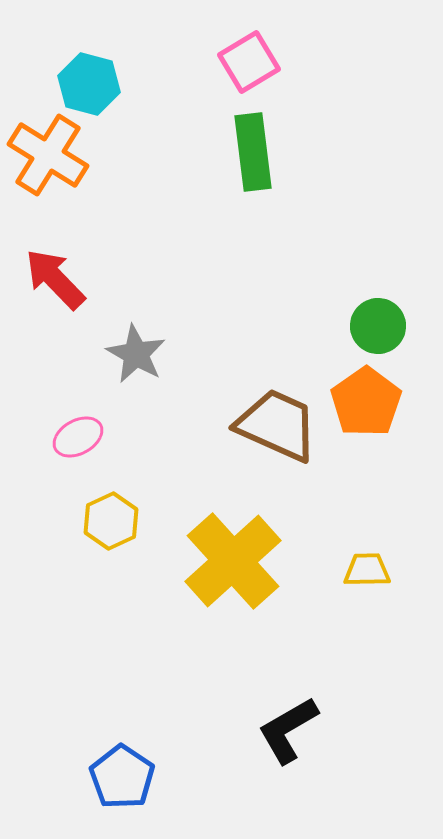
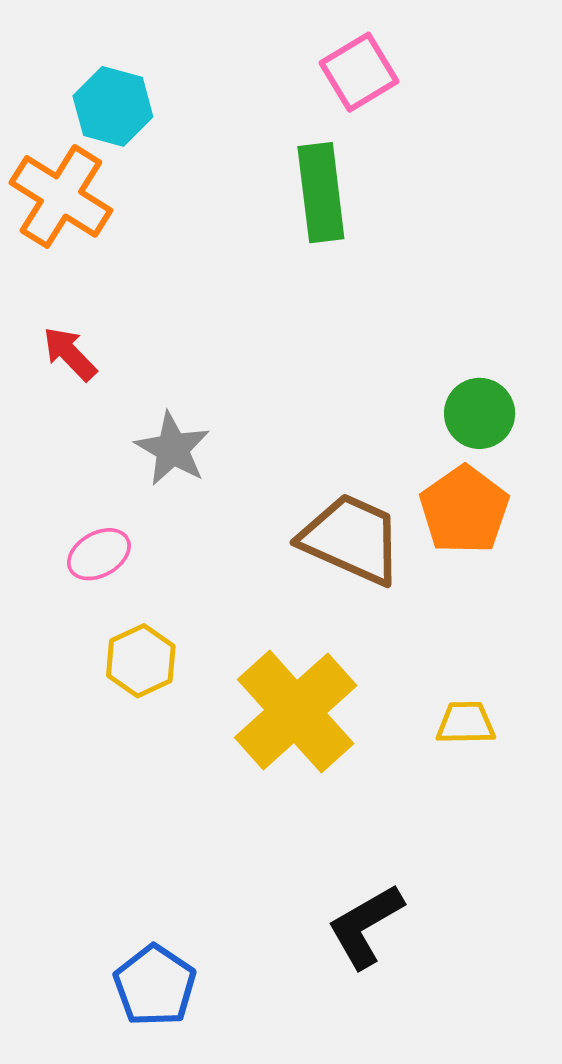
pink square: (249, 62) -> (359, 72), moved
red arrow: (55, 279) -> (70, 354), size x0.7

